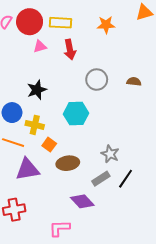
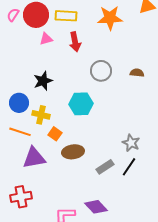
orange star: (106, 25) -> (110, 18), size x1.4
gray star: (110, 154) -> (131, 143), moved
purple diamond: (82, 201) -> (96, 207), moved

